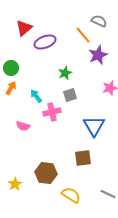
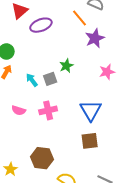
green star: (65, 73) -> (66, 66), moved
gray square: (70, 95) -> (50, 79), moved
pink cross: (52, 112) -> (48, 110), moved
brown square: (83, 158) -> (90, 141), moved

